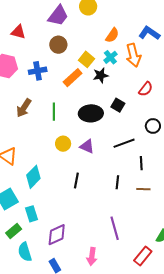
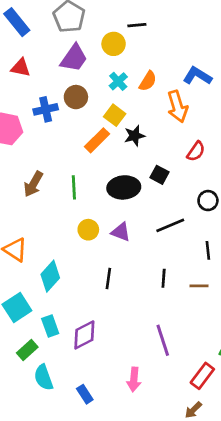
red triangle: (18, 32) -> (21, 68), moved
cyan cross: (110, 57) -> (118, 81), moved
blue cross: (38, 71) -> (46, 109), moved
black line: (141, 163) -> (208, 250), moved
purple diamond: (57, 235) -> (84, 335), moved

